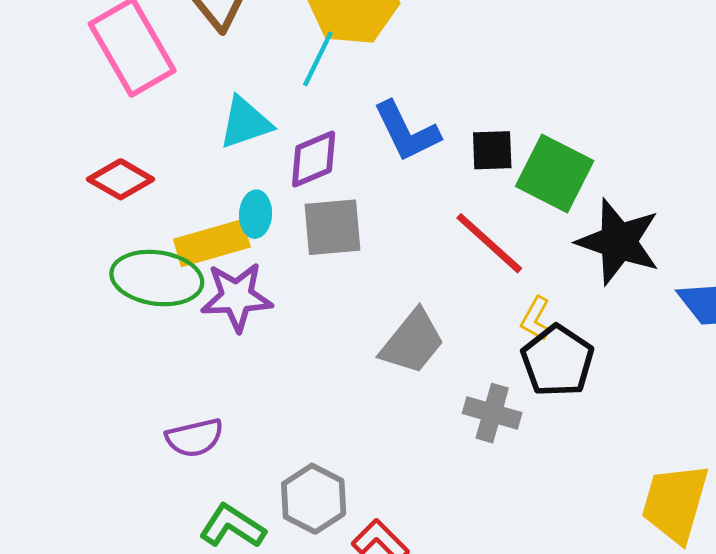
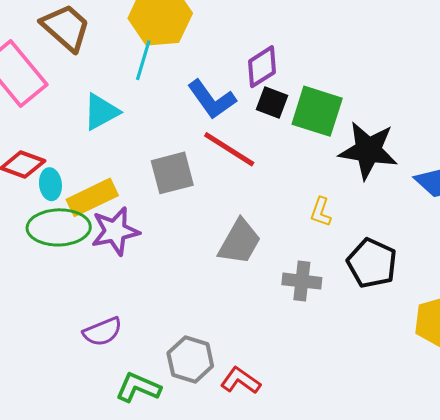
black square: (492, 150) -> (272, 103), turned 32
purple diamond: (314, 159) -> (262, 67), moved
cyan ellipse: (256, 214) -> (50, 184), moved
red line: (489, 243) -> (229, 149), moved
black pentagon: (557, 361) -> (372, 263), moved

